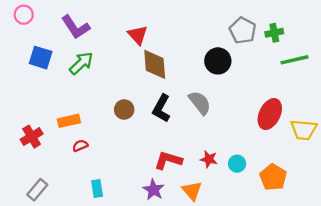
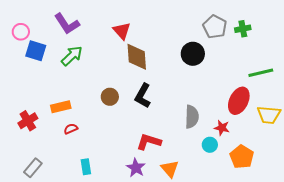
pink circle: (24, 15) -> (21, 32), moved
green line: (295, 60) -> (261, 73), moved
gray semicircle: (200, 103) -> (192, 117), moved, turned 40
red star: (209, 159) -> (222, 128), moved

